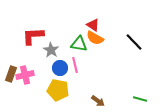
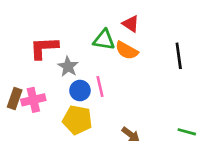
red triangle: (93, 25) -> (131, 24), moved
black line: (134, 42) -> (179, 56), turned 36
green triangle: (79, 44) -> (104, 40), moved

